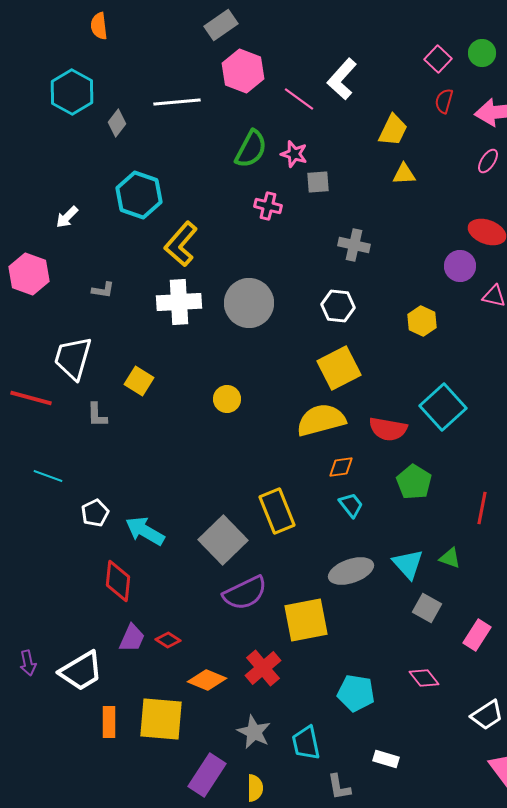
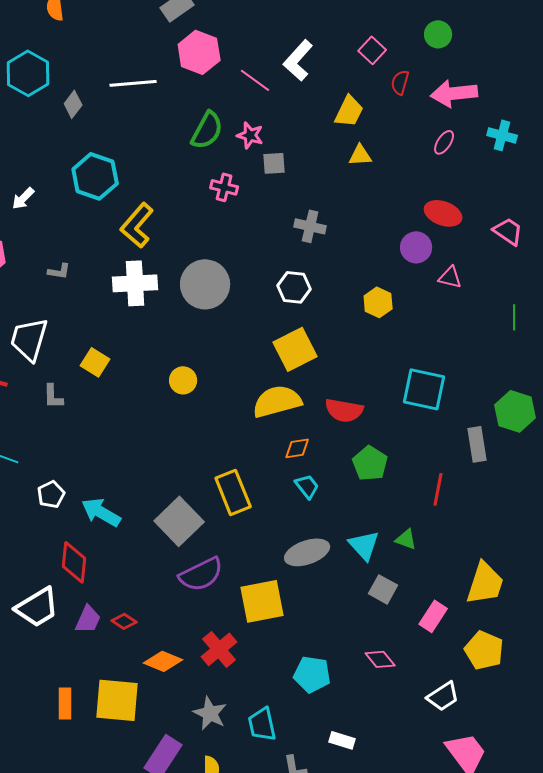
pink square: (438, 59) -> (372, 50), moved
cyan square: (443, 407) -> (424, 389), moved, turned -36
white trapezoid: (81, 671) -> (37, 607), moved

